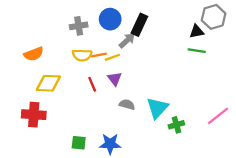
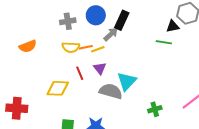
green line: (197, 51) -> (164, 42), moved
yellow diamond: (48, 83) -> (58, 88), moved
gray semicircle: (127, 105) -> (111, 91), size x1.6
cyan triangle: (157, 108) -> (127, 81), moved
red cross: (34, 115) -> (17, 108), moved

